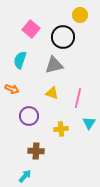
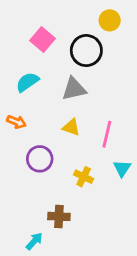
cyan semicircle: (20, 60) -> (27, 82), turned 36
yellow cross: (61, 129) -> (84, 177), turned 32
brown cross: (36, 151) -> (59, 216), moved

